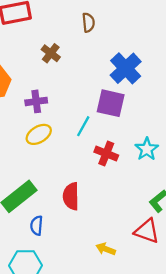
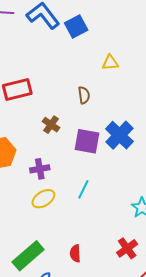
purple square: (111, 103) -> (87, 141), moved
red cross: (106, 154) -> (127, 248), moved, turned 35
red semicircle: (71, 196) -> (75, 253), size x0.7

